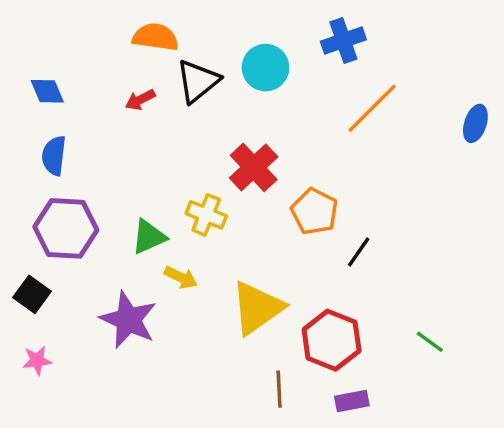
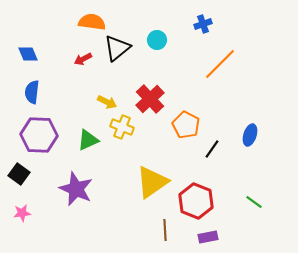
blue cross: (343, 40) -> (203, 24), size x0.7
cyan circle: (266, 68) -> (157, 40), size x0.7
blue ellipse: (475, 123) -> (250, 135), moved
yellow arrow: (181, 277) -> (107, 102), moved

